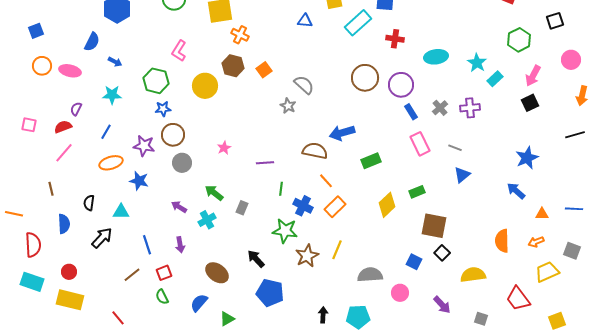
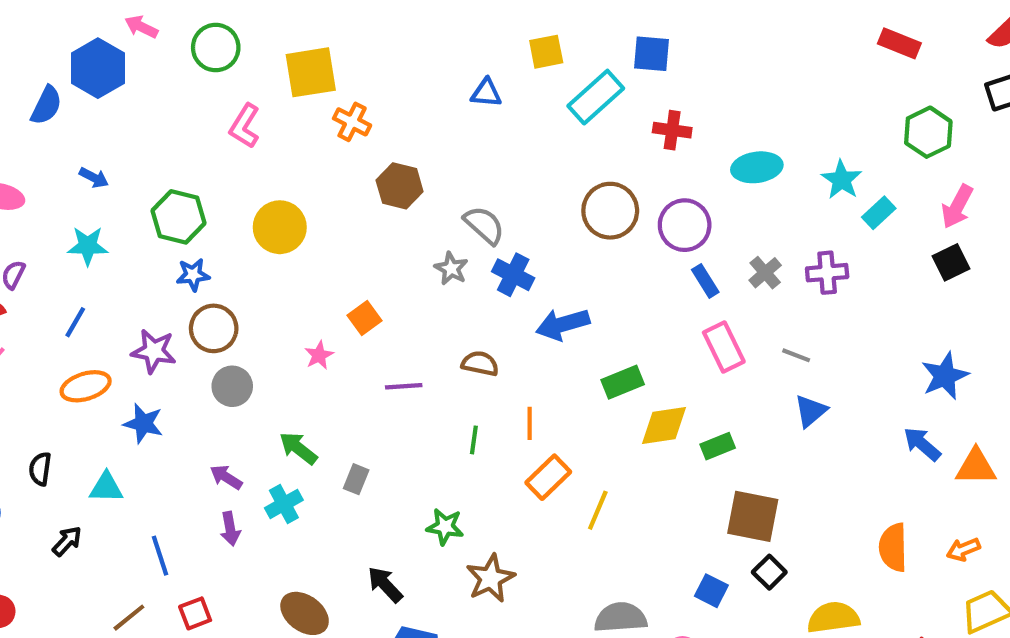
blue semicircle: (92, 42) -> (46, 105), moved
pink L-shape: (179, 51) -> (245, 126), moved
brown hexagon: (233, 66) -> (400, 186), moved
orange square: (264, 70) -> (364, 318), moved
brown semicircle: (315, 151) -> (480, 364), moved, size x0.7
orange line: (326, 181) -> (530, 423), turned 42
green line: (281, 189) -> (474, 440), moved
yellow diamond: (387, 205) -> (664, 425), moved, turned 35
blue cross: (303, 206) -> (513, 275), moved
orange triangle: (542, 214) -> (976, 467), moved, size x1.5
green star: (285, 231) -> (445, 527), size x0.7
black arrow: (102, 238) -> (67, 541), size x0.7
purple arrow: (180, 245) -> (230, 529), moved
yellow line: (337, 250) -> (598, 510), moved

